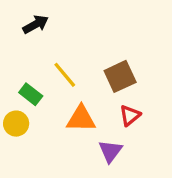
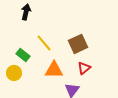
black arrow: (36, 24) -> (26, 12), turned -49

